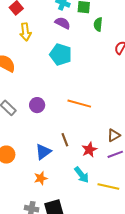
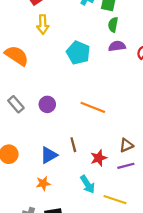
purple semicircle: (63, 23) -> (117, 46), moved, turned -42
green semicircle: (98, 24) -> (113, 25), moved

